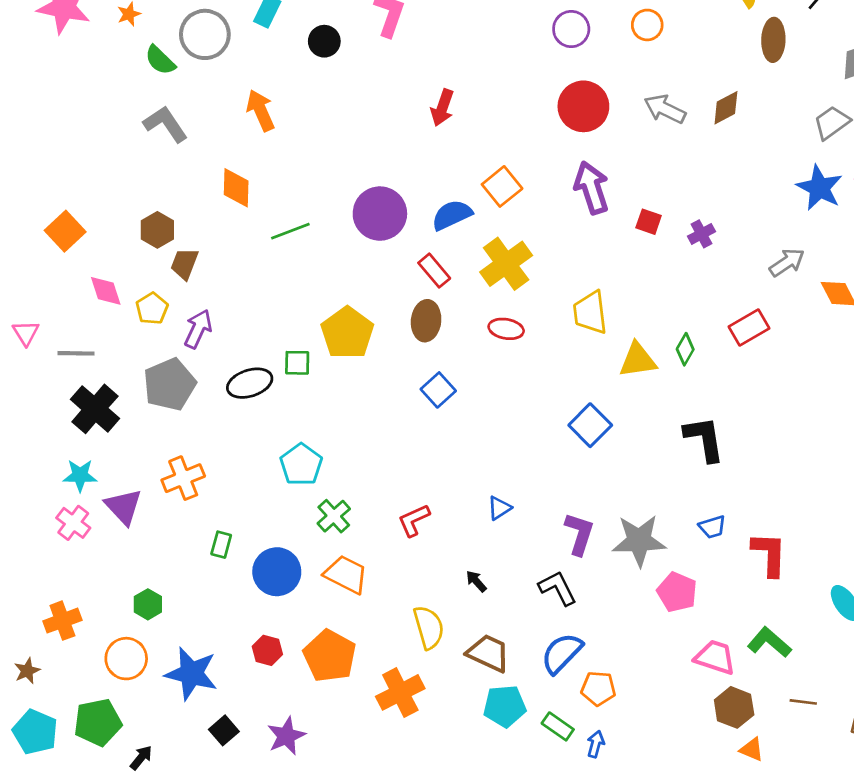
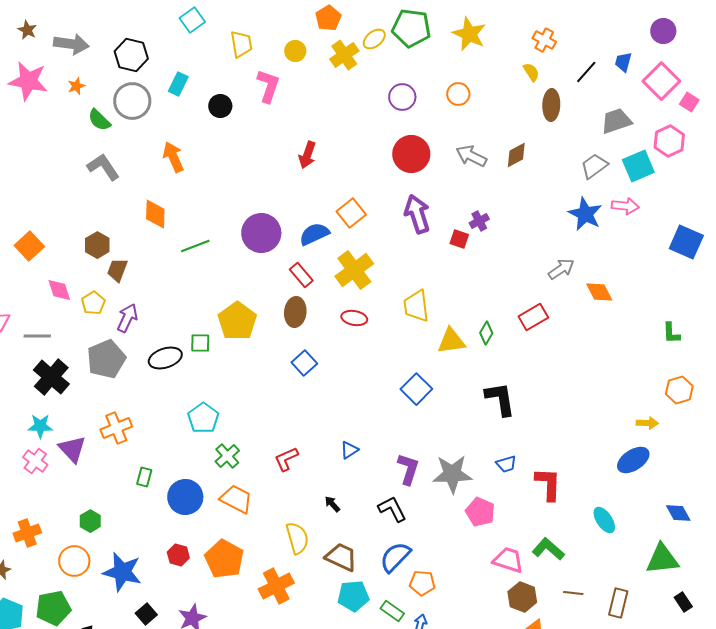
purple cross: (701, 234) -> (479, 221), moved

